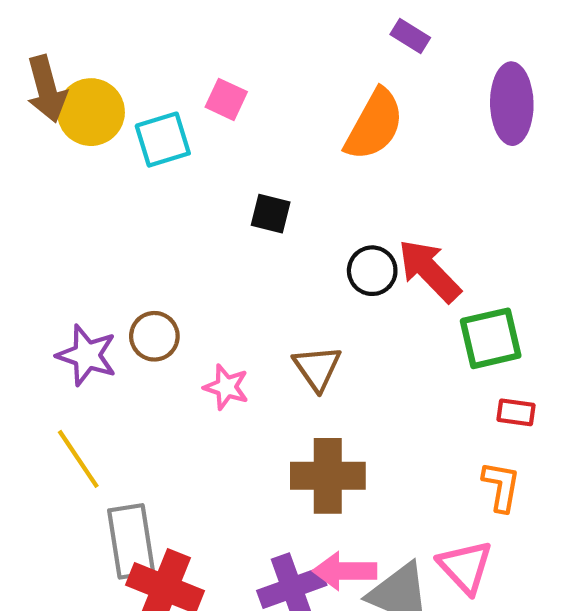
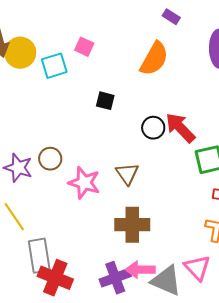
pink star: (226, 387) -> (84, 183), size x1.5

